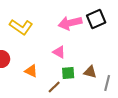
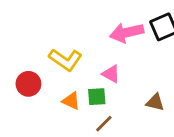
yellow L-shape: (21, 27) -> (65, 60), moved
green square: (68, 73) -> (97, 97), moved

